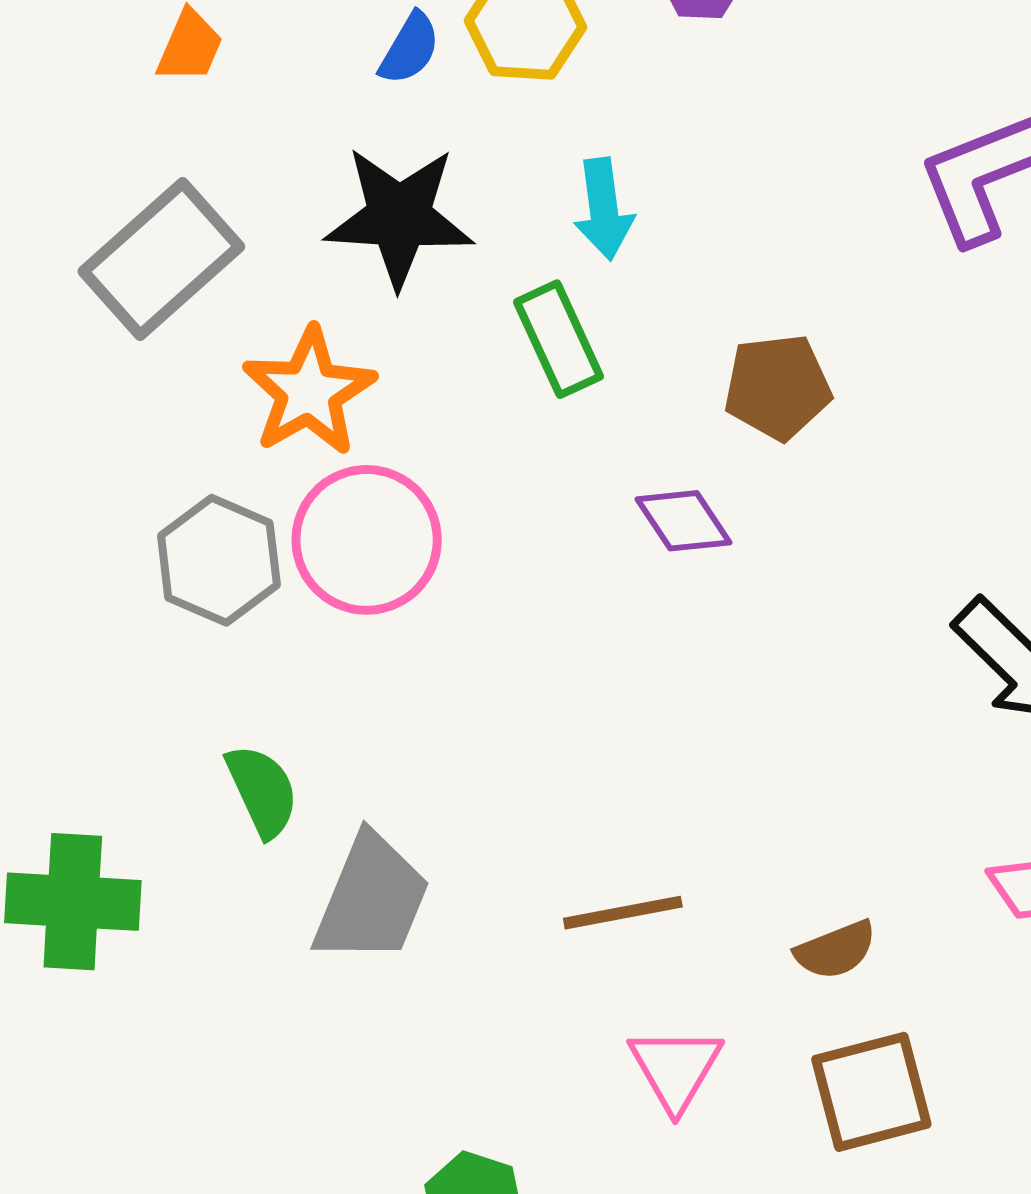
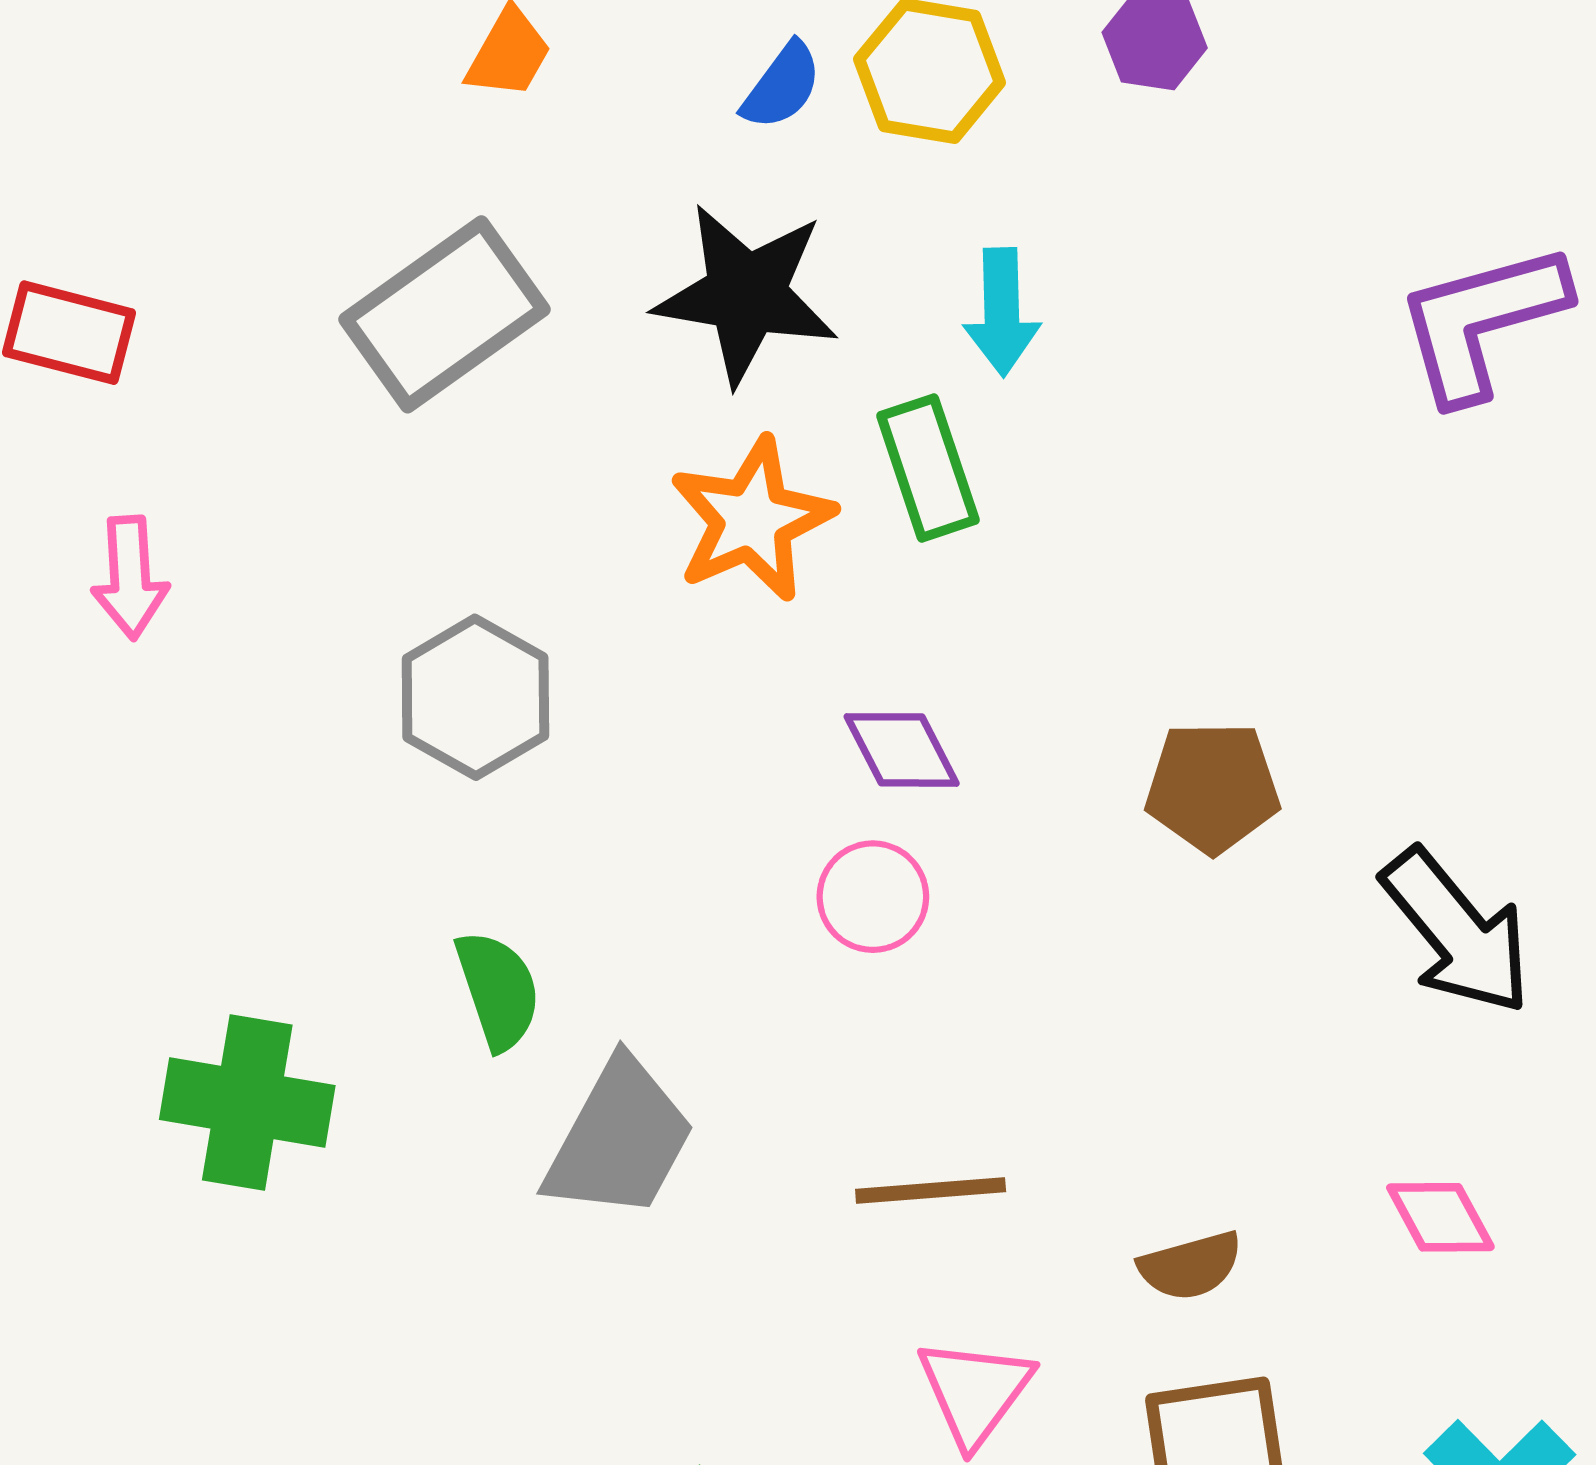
brown pentagon: (778, 387) -> (1213, 787), moved
orange star: (309, 392) -> (752, 520), moved
purple diamond: (684, 521) -> (902, 750), moved
pink circle: (367, 540) -> (873, 897), moved, size x0.6

